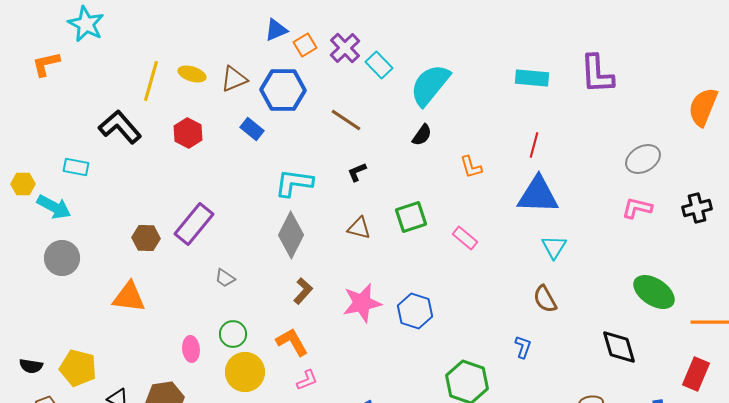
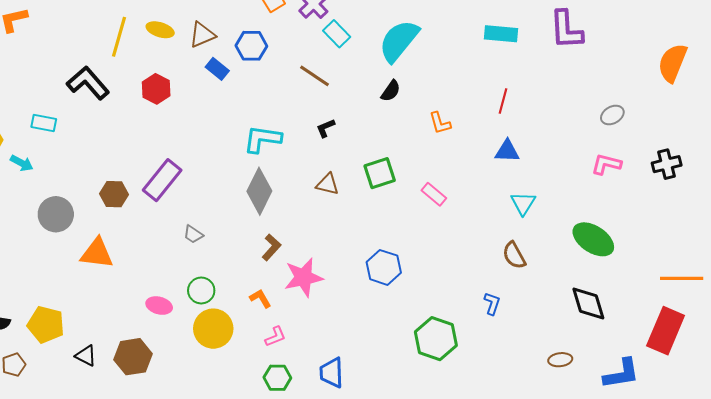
cyan rectangle: (379, 65) -> (337, 34), moved
blue hexagon: (283, 90) -> (251, 46), size x0.7
blue rectangle: (252, 129) -> (217, 69), moved
gray ellipse: (643, 159) -> (612, 115), size x0.7
blue triangle: (538, 195) -> (507, 151), size x0.6
cyan arrow: (54, 207) -> (22, 163), size x0.7
gray circle: (62, 258) -> (56, 214), moved
green ellipse: (654, 292) -> (593, 239), moved
pink star: (362, 303) -> (304, 277), moved
orange L-shape: (292, 342) -> (260, 299), size x0.7
pink ellipse: (191, 349) -> (159, 306), turned -70
red rectangle: (696, 374) -> (666, 331), size x1.4

